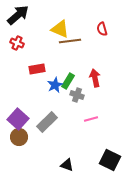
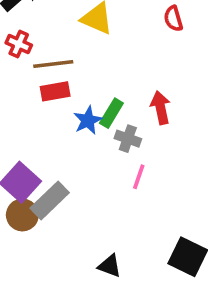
brown line: (70, 41) -> (53, 64), moved
pink line: (91, 119) -> (139, 177), moved, turned -56
gray rectangle: (47, 122) -> (50, 200), moved

